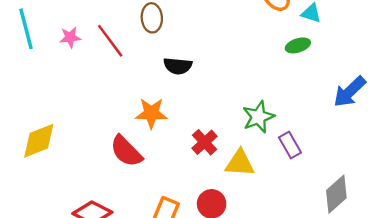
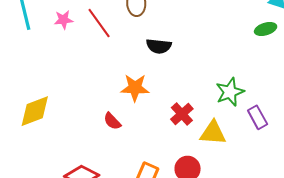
red semicircle: (126, 151) -> (112, 121), size x0.6

